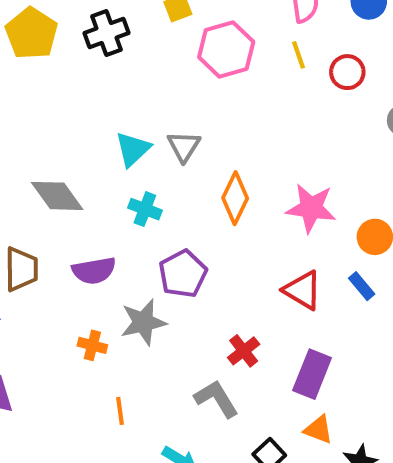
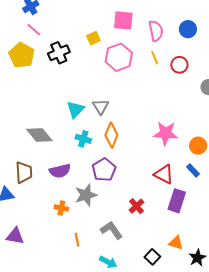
orange diamond: (235, 198) -> (111, 135), moved
purple rectangle: (312, 374) -> (177, 201), moved
gray L-shape: (216, 399) -> (111, 230), moved

